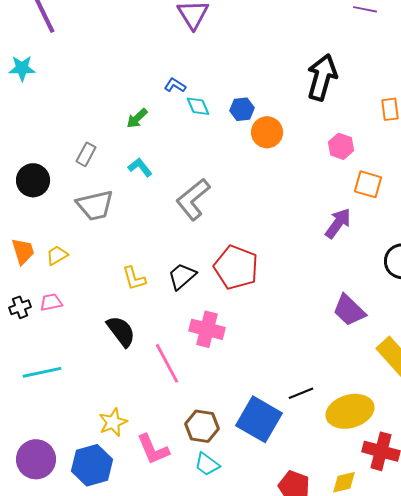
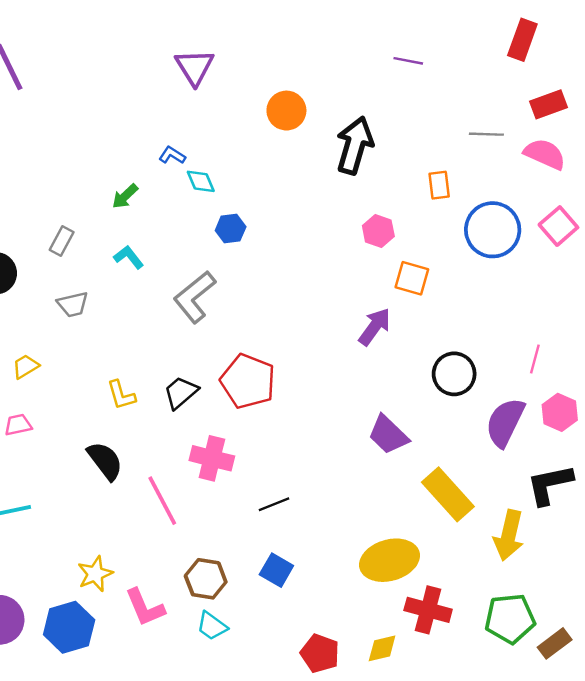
blue hexagon: (242, 109) -> (231, 229), moved
orange circle: (267, 132) -> (286, 111), moved
gray trapezoid: (95, 205) -> (73, 304), size x0.7
black line: (301, 393) -> (274, 504), moved
blue square: (259, 419) -> (276, 570), size x0.6

